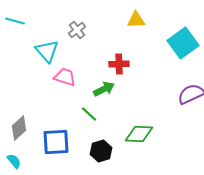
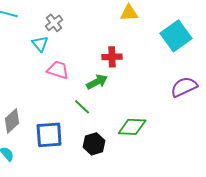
gray cross: (77, 30) -> (54, 23), moved
cyan triangle: (47, 51) -> (40, 44), size x0.7

